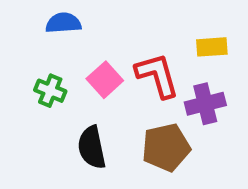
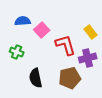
yellow rectangle: (212, 47) -> (91, 32), turned 56
pink square: (105, 80) -> (42, 30), moved

